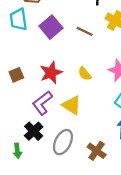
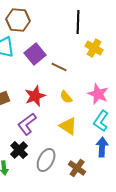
brown line: (85, 31) -> (59, 67), moved
yellow triangle: (72, 105) -> (68, 126), moved

